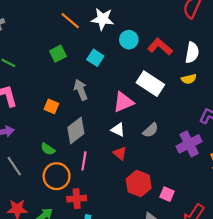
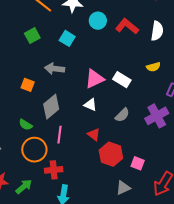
yellow semicircle: (189, 79) -> (153, 67), moved
white rectangle: (150, 84) -> (122, 80), moved, size x0.7
gray arrow: (81, 90) -> (55, 69), turned -60
gray semicircle: (151, 130) -> (122, 115), moved
red triangle: (120, 153) -> (94, 135), moved

